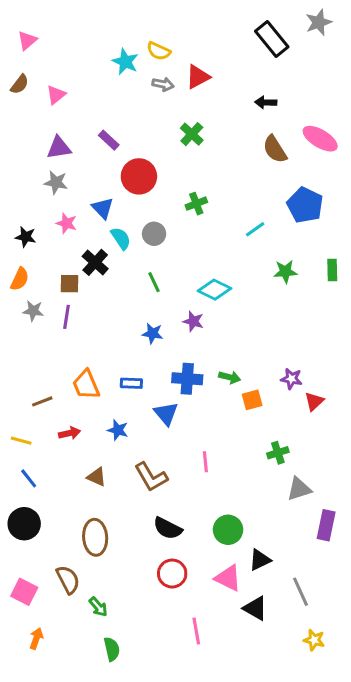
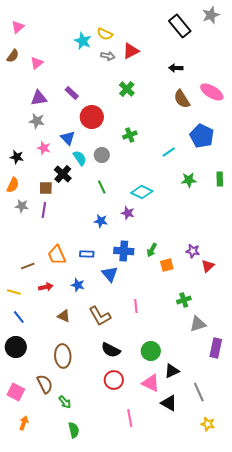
green arrow: (230, 377) -> (152, 250), turned 104

